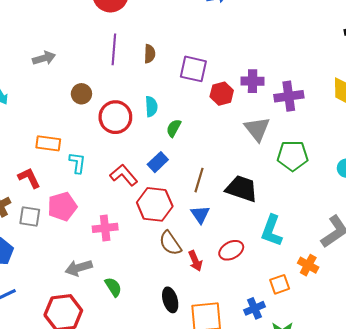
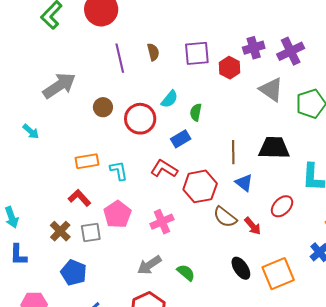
gray arrow: (44, 58) -> (59, 86), size x1.6
cyan semicircle: (151, 106) -> (170, 99), turned 60
blue rectangle: (158, 162) -> (181, 139), moved, turned 30

